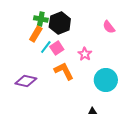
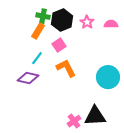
pink semicircle: (109, 27) -> (111, 24), turned 128
cyan line: (46, 47) -> (37, 58), moved
pink star: (85, 54) -> (87, 22), moved

